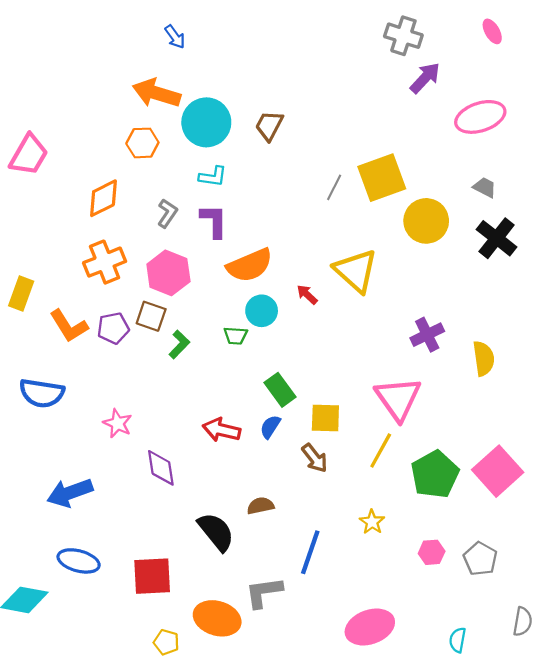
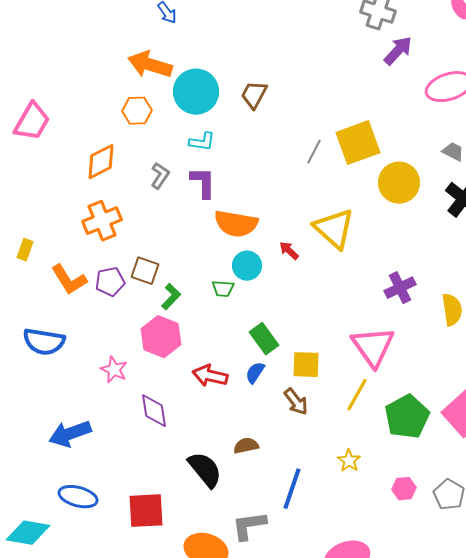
orange semicircle: (250, 265) -> (236, 224), turned 33
pink hexagon: (168, 273) -> (161, 337), moved
yellow rectangle: (21, 293) -> (25, 250), size x0.7

